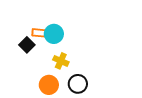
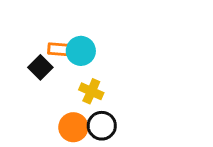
black circle: (78, 84) -> (102, 126), moved

